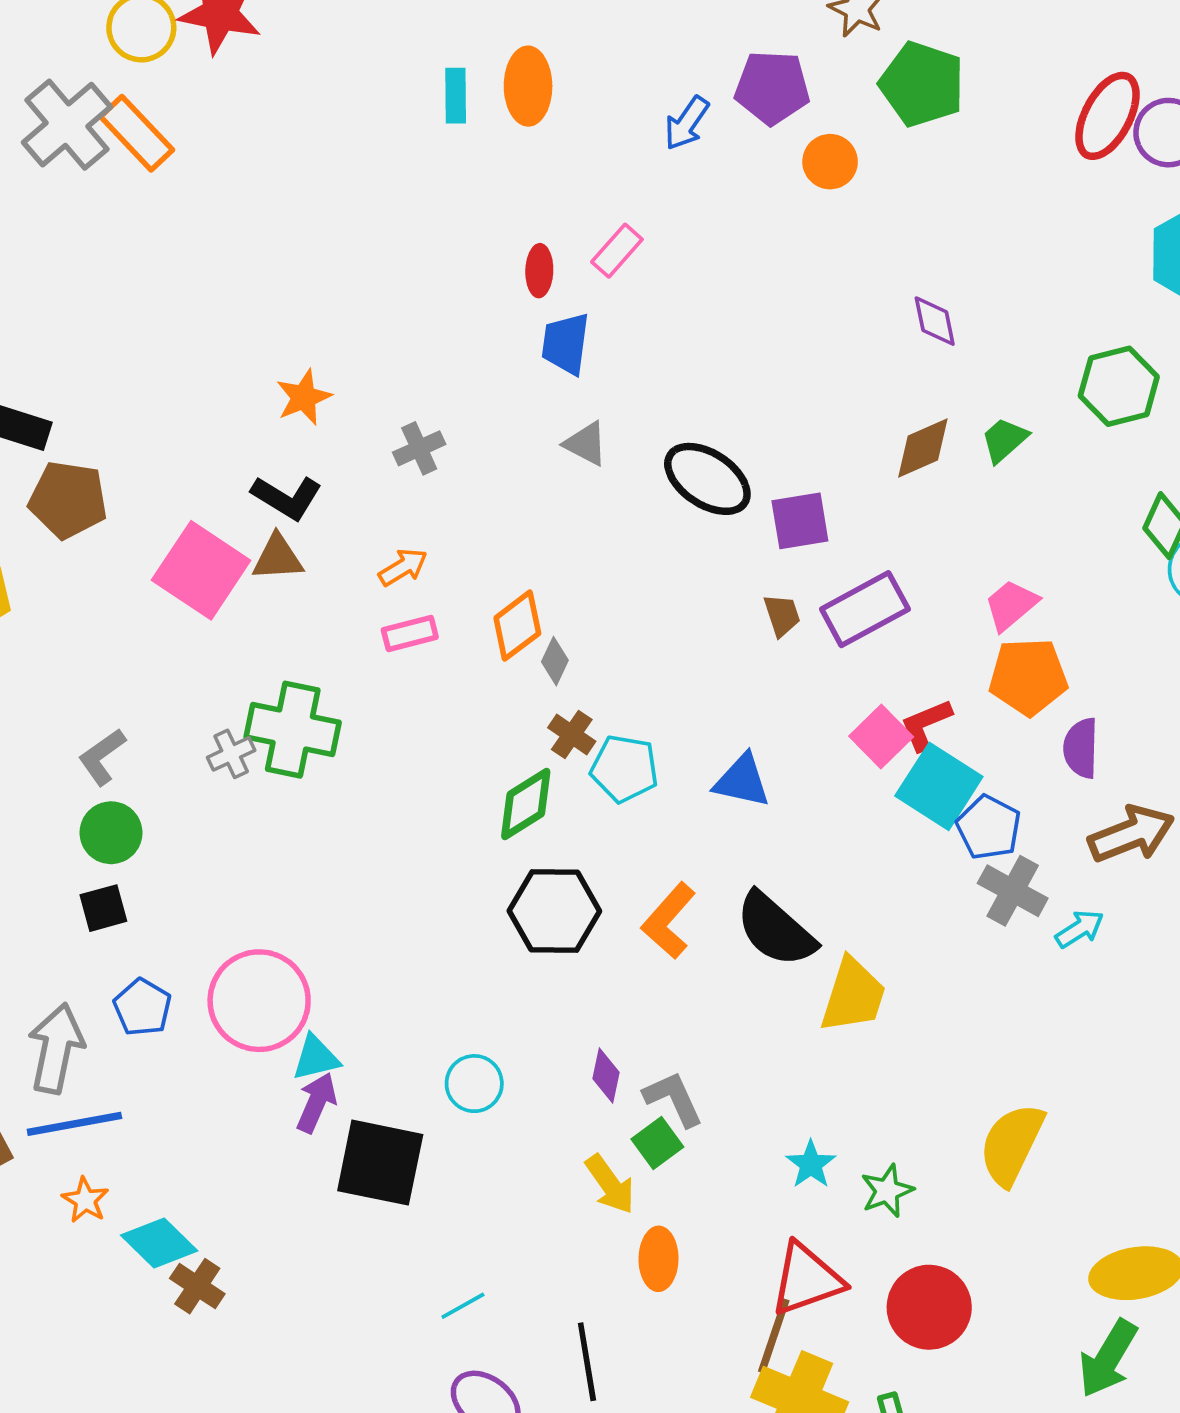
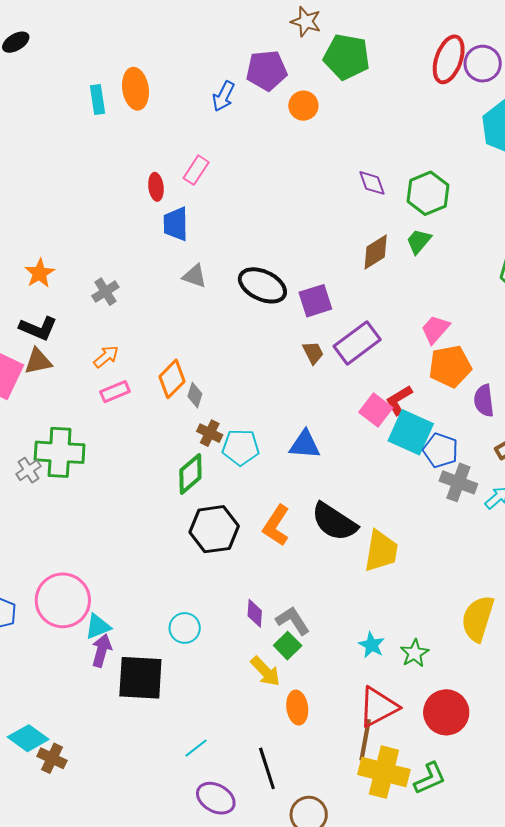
green hexagon: (1119, 386) -> (428, 193), moved

